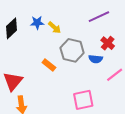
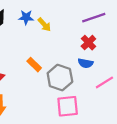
red cross: (108, 43) -> (88, 43), moved
gray hexagon: (72, 50) -> (60, 78), moved

